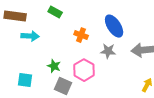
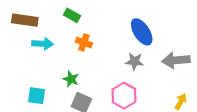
orange cross: (81, 35) -> (84, 43), moved
pink hexagon: (84, 70) -> (124, 96), moved

